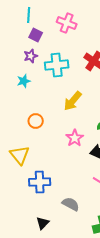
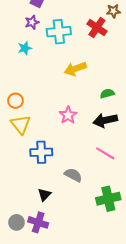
yellow arrow: (73, 101) -> (75, 69), turned 30
orange circle: (36, 121) -> (15, 101), moved
pink star: (75, 138) -> (68, 115), moved

